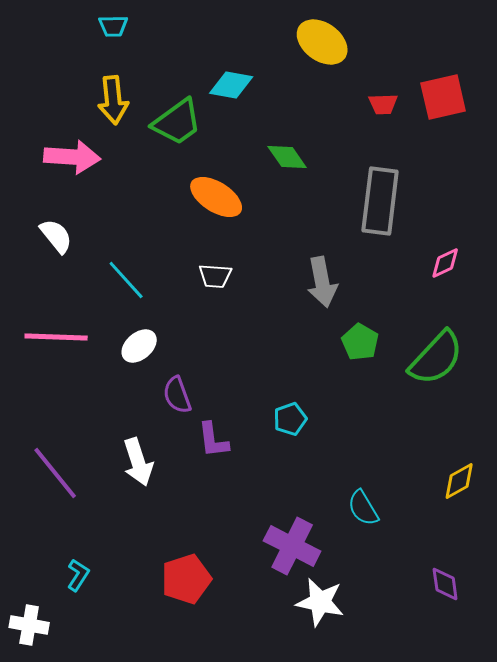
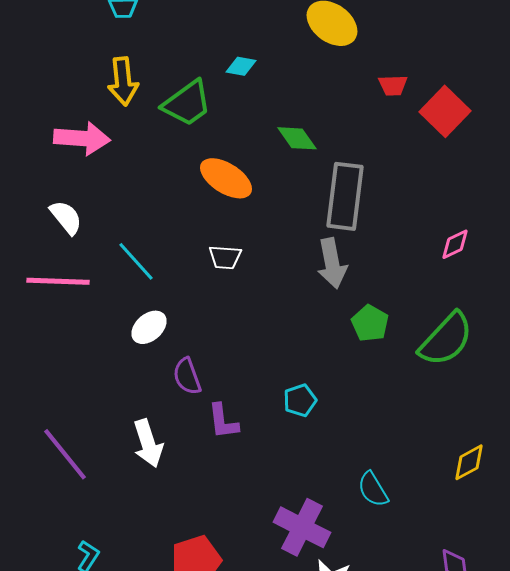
cyan diamond: (231, 85) -> (241, 66), size x0.7
red square: (443, 97) -> (445, 111), moved, turned -33
gray rectangle: (380, 201) -> (345, 196), moved
pink line: (56, 337) -> (58, 281), moved

